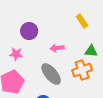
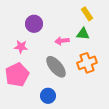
green triangle: (91, 51) -> (83, 34), moved

